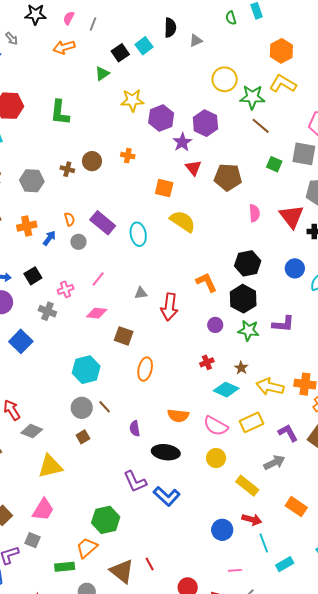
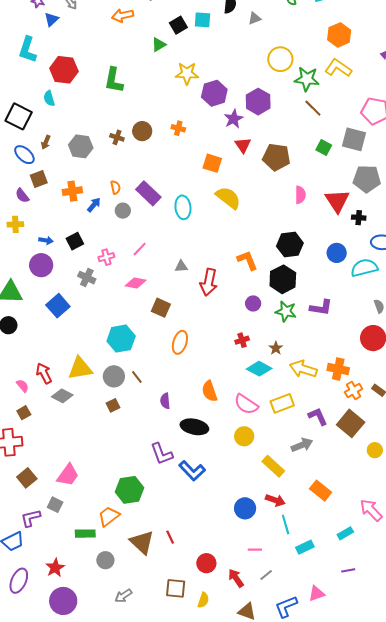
cyan square: (144, 46) -> (203, 20), turned 36
orange semicircle: (178, 416) -> (209, 391), turned 60
yellow triangle: (50, 466) -> (80, 368), moved

